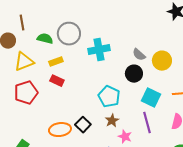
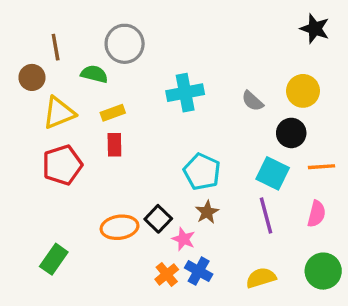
gray circle: (69, 34) -> (125, 44), moved
yellow circle: (162, 61) -> (303, 91), moved
black circle: (134, 74) -> (291, 133), moved
red rectangle: (57, 81) -> (114, 145), turned 64
pink star: (125, 137) -> (183, 239), moved

